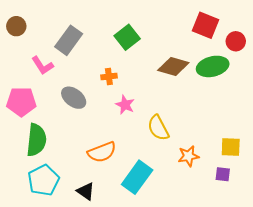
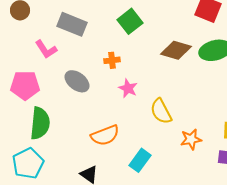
gray rectangle: (69, 40) -> (72, 24), turned 76
cyan rectangle: (137, 177) -> (140, 160), size x0.7
cyan pentagon: (43, 180) -> (28, 163), moved

